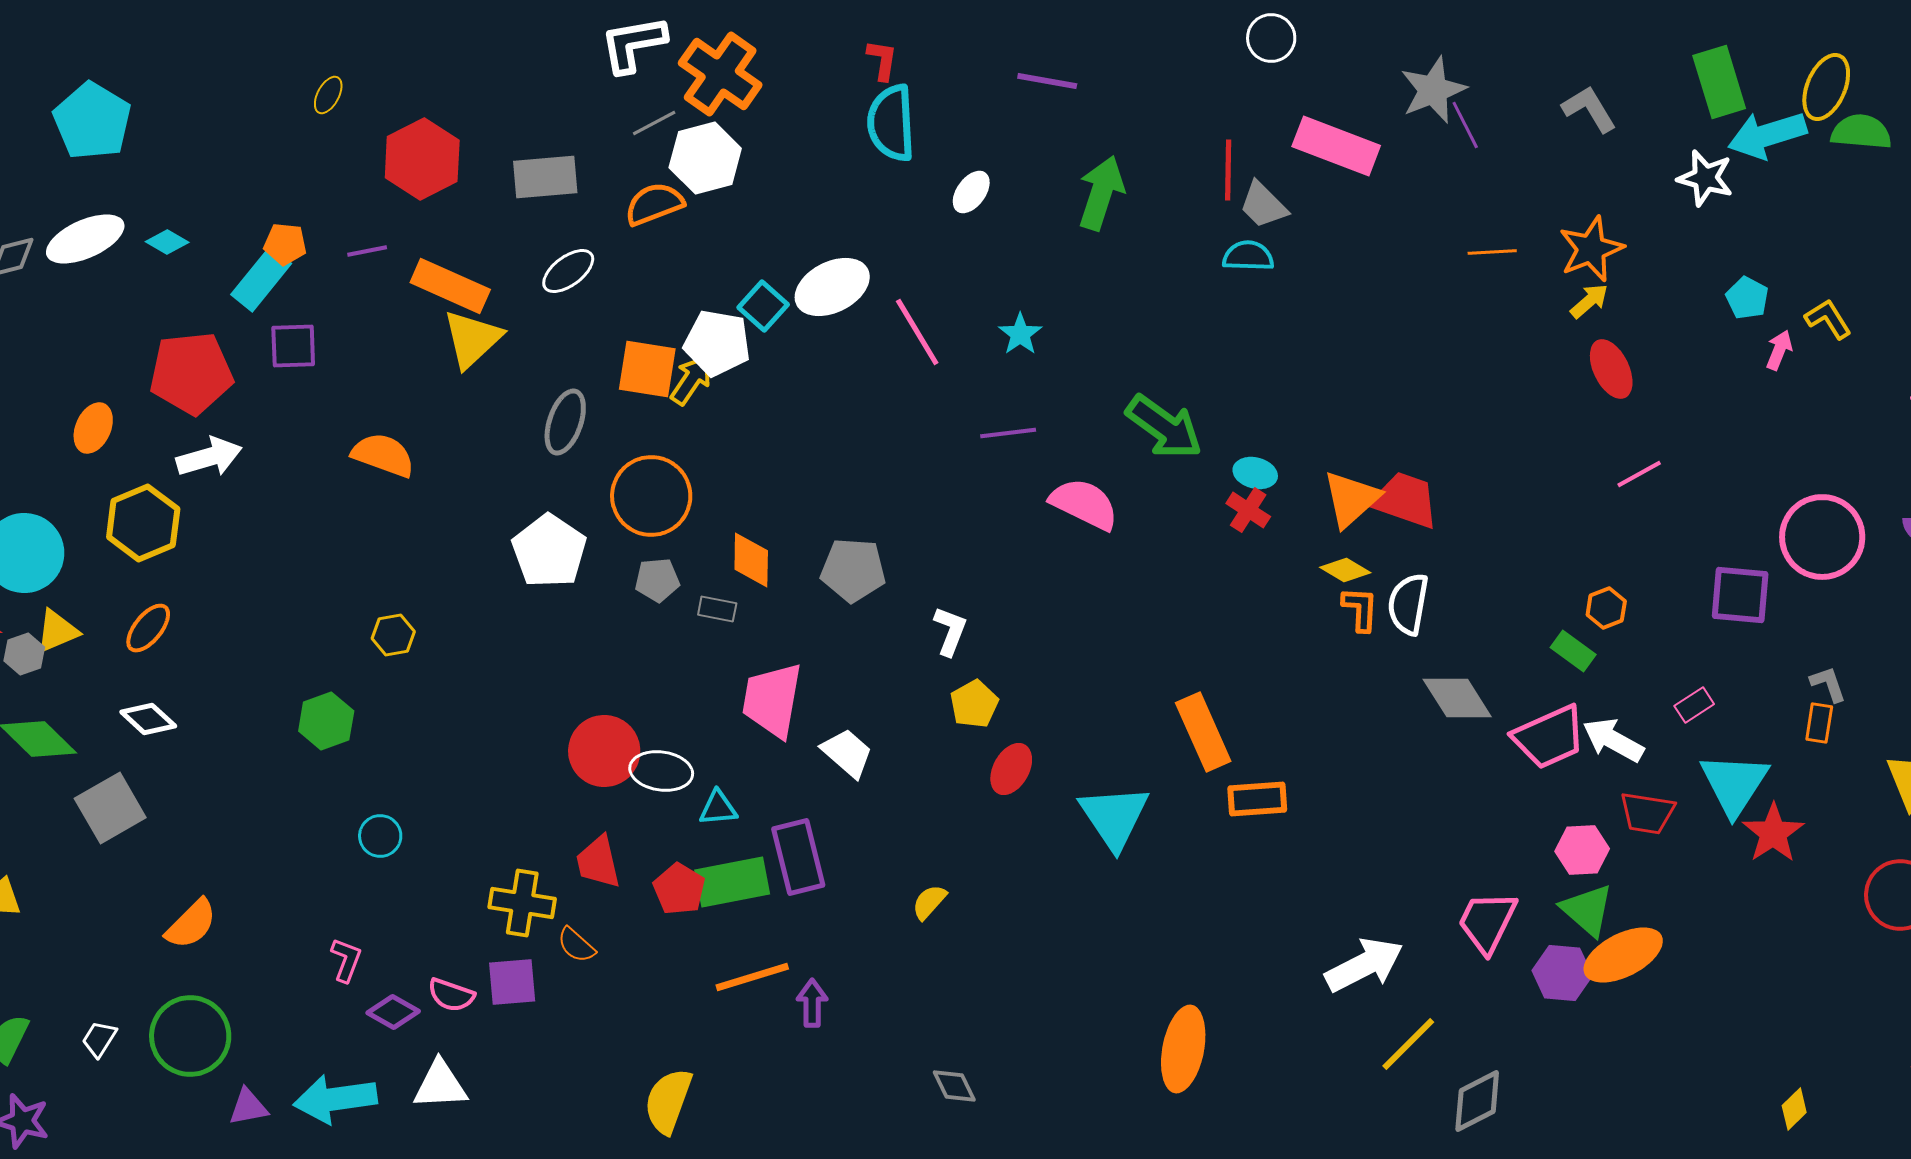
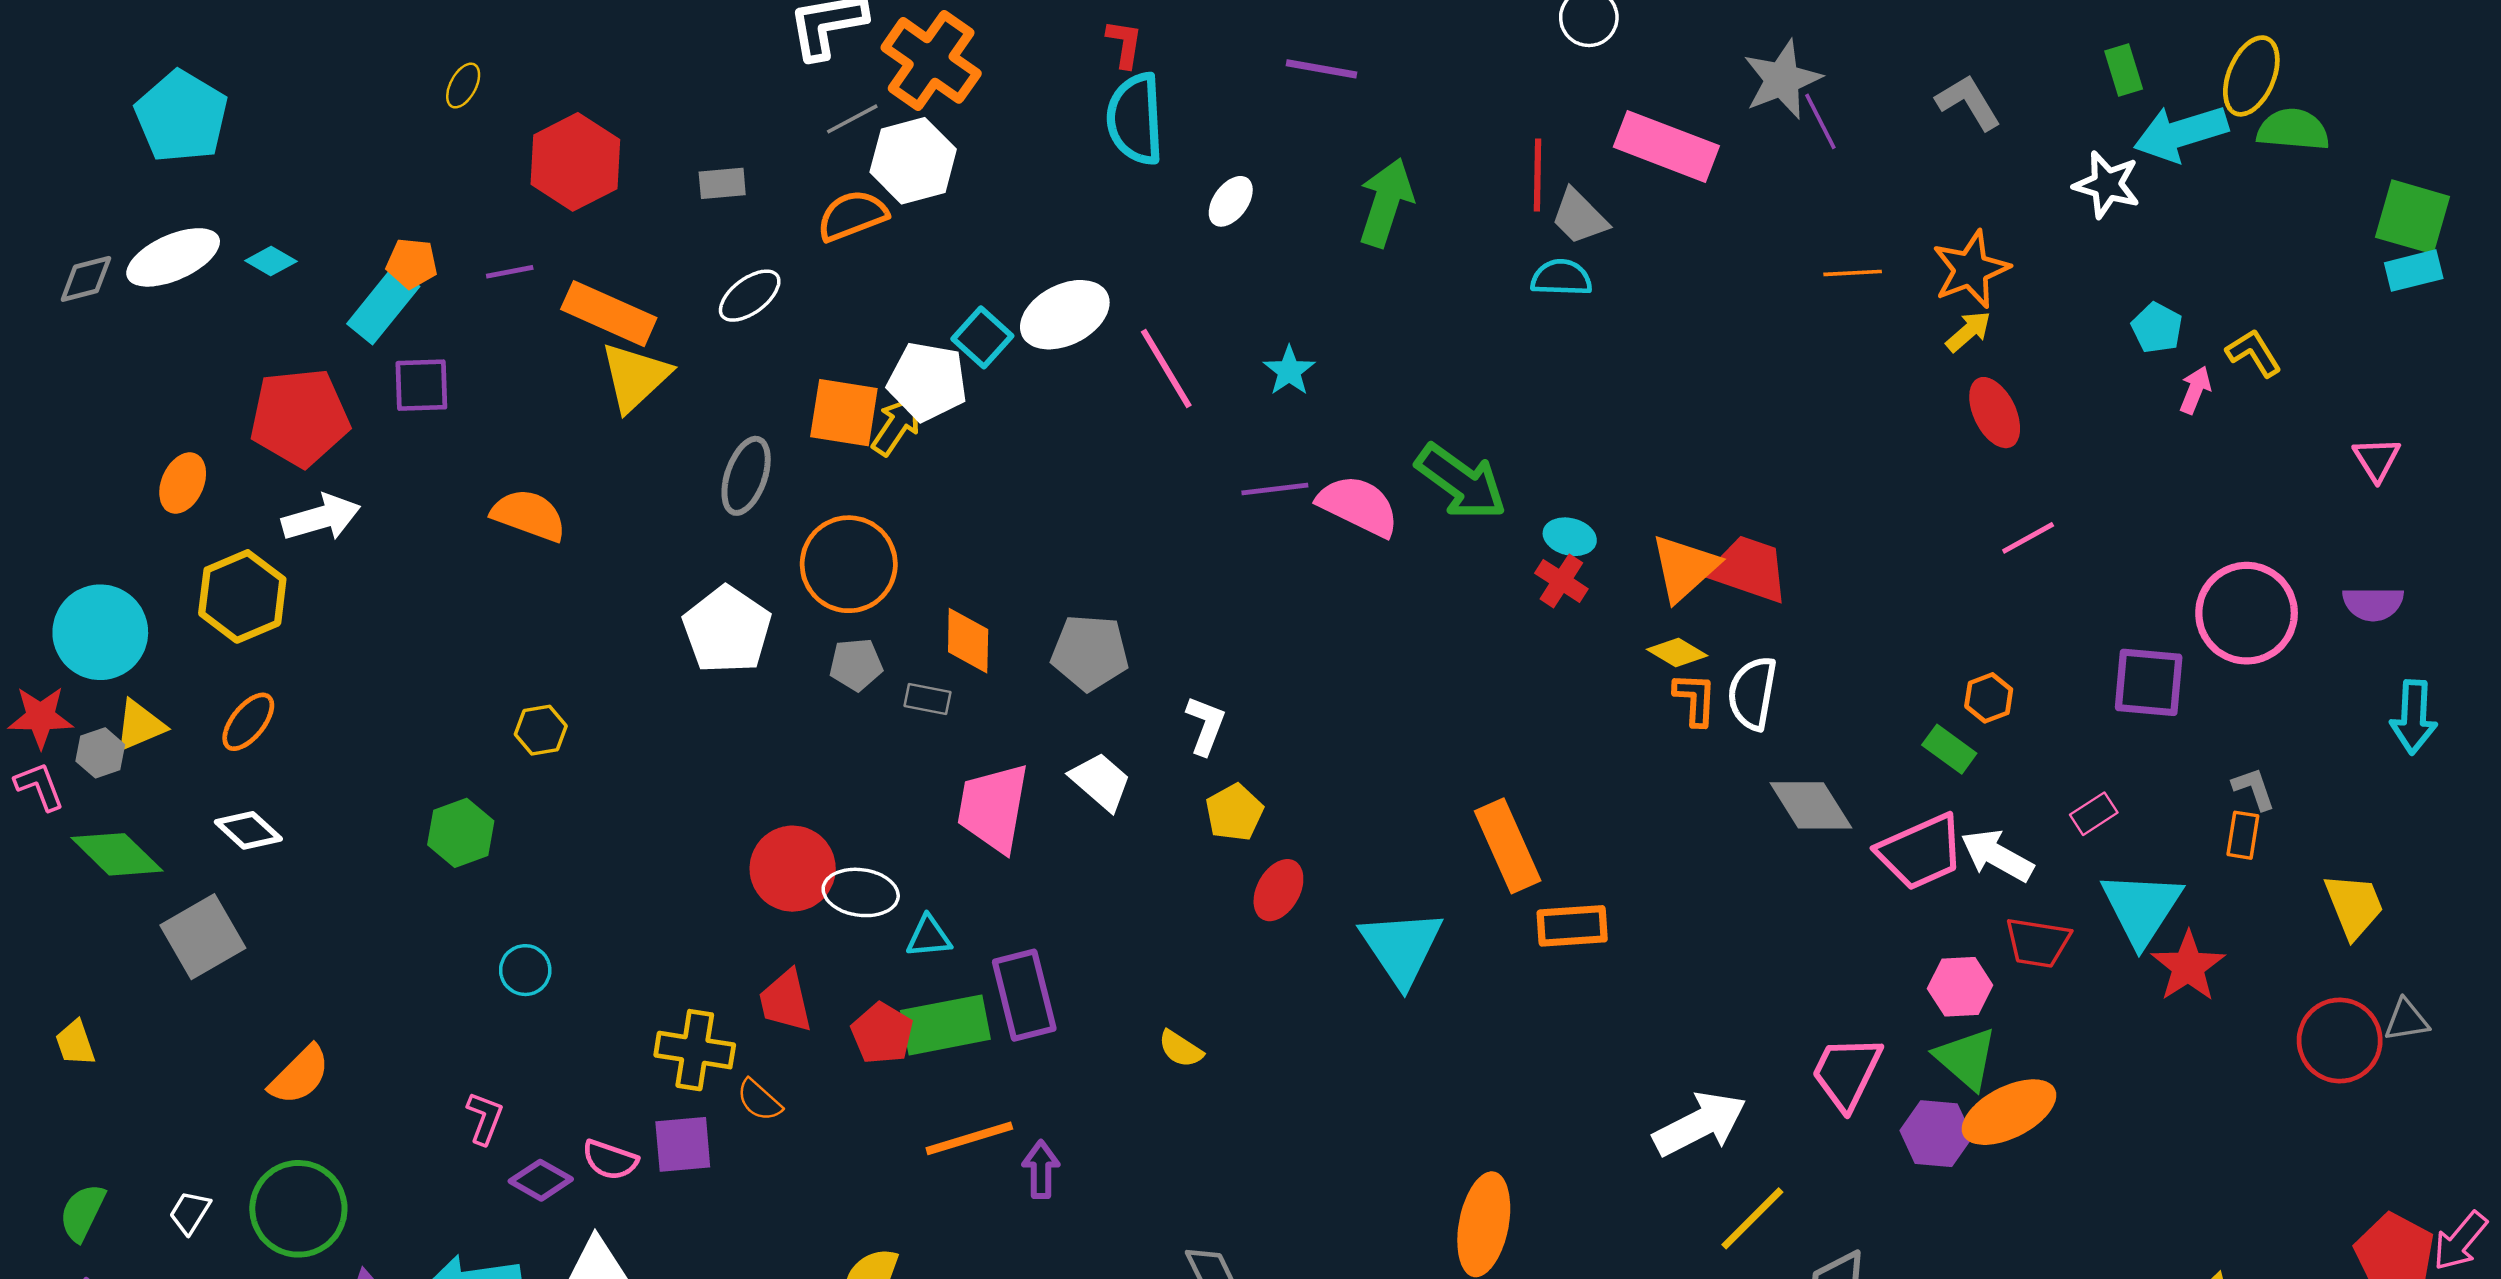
green rectangle: (1719, 82) -> (2124, 70), size x0.6
gray rectangle: (545, 177) -> (722, 183), size x0.6
pink semicircle: (1084, 504) -> (1358, 506), moved
white trapezoid: (847, 753) -> (1101, 781), moved
yellow semicircle: (929, 902) -> (1181, 1049), turned -99

